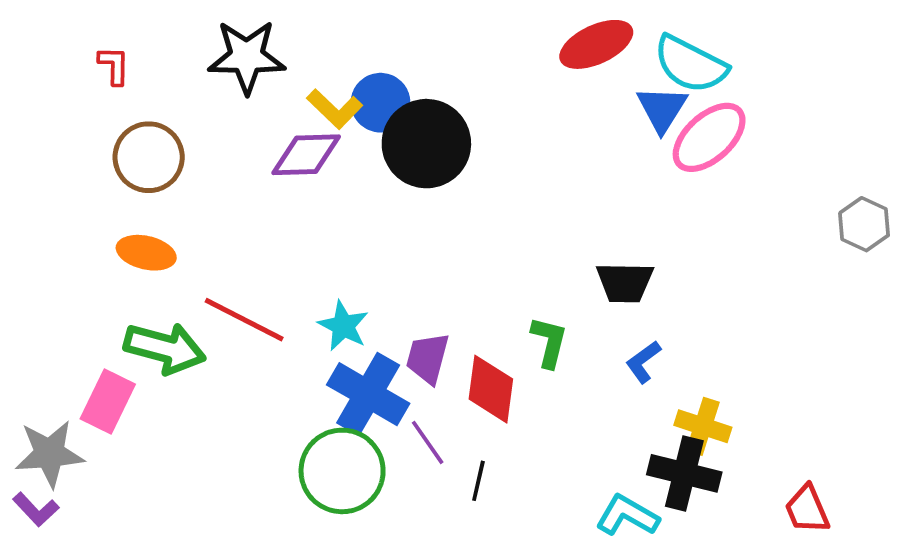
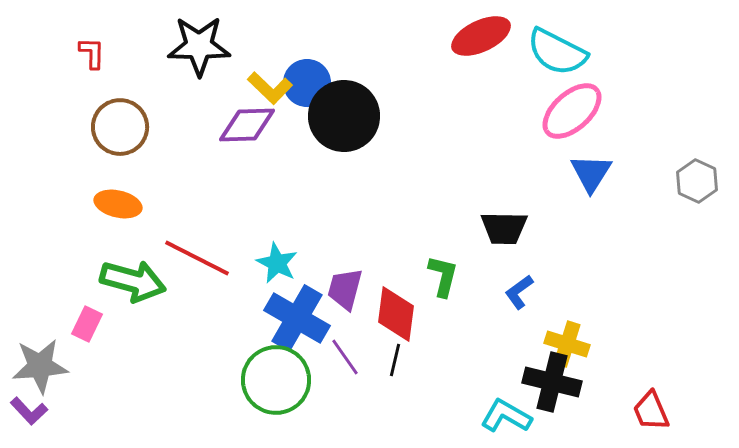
blue triangle: (662, 109) -> (591, 173), moved
pink rectangle: (108, 401) -> (87, 324), size x0.7
black line: (478, 481) -> (395, 360), moved

